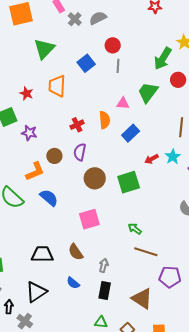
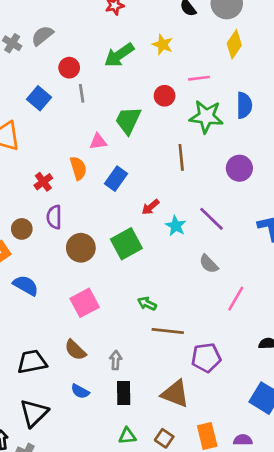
green arrow: (163, 59) -> (119, 55), moved, turned 35
cyan star: (173, 157) -> (176, 226), moved

